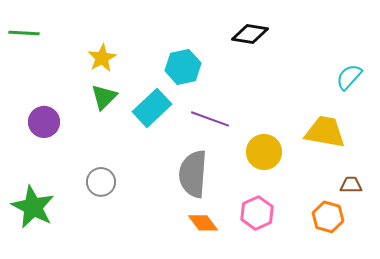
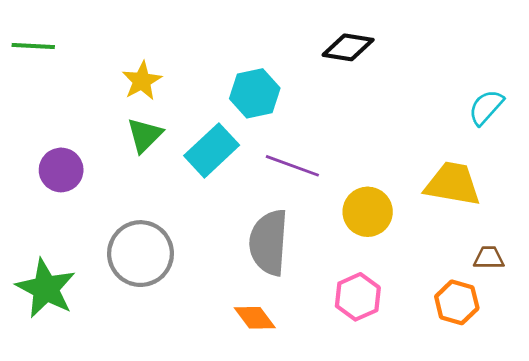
gray circle: (101, 182) -> (140, 254), size x1.6
orange diamond: (203, 223) -> (255, 318), moved

